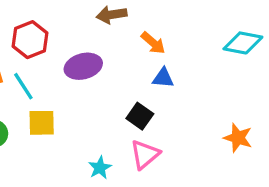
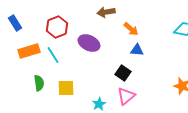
purple ellipse: (83, 66) -> (89, 43), turned 40
yellow square: (42, 123) -> (66, 88), moved

